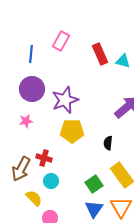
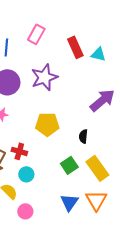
purple star: (65, 100) -> (44, 77), moved
green square: (94, 184) -> (69, 165), moved

